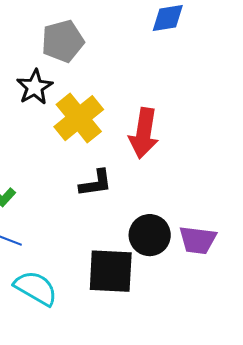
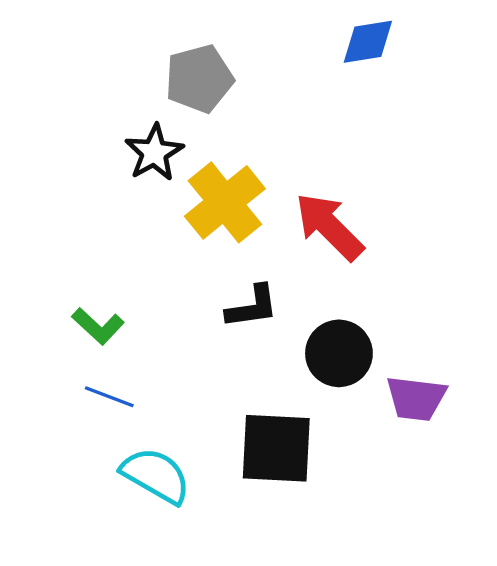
red arrow: (144, 133) -> (329, 227), turned 126
black circle: (150, 235) -> (339, 353), moved

